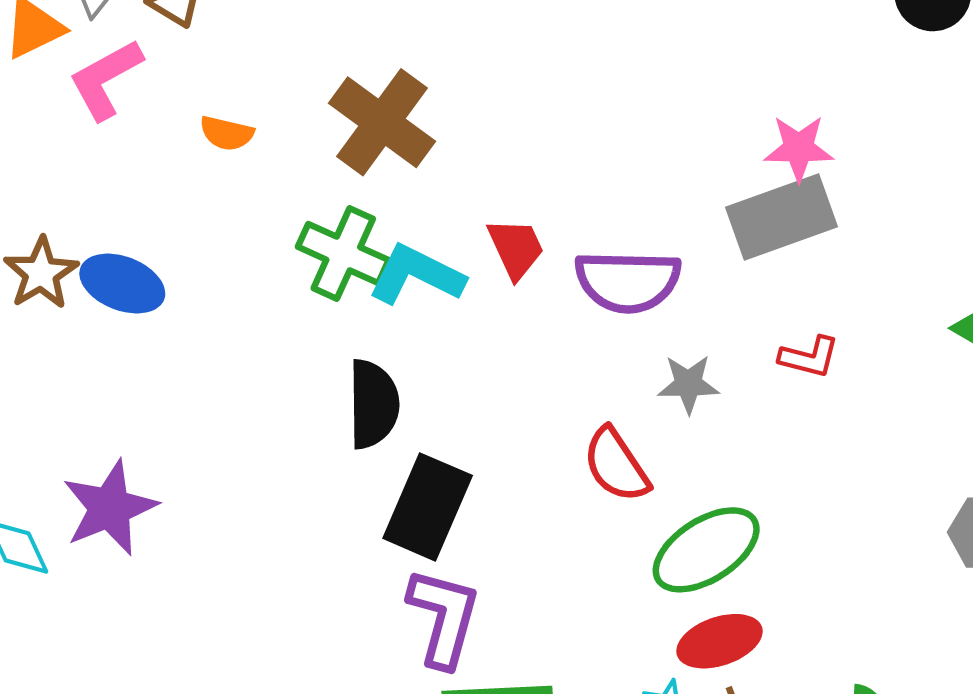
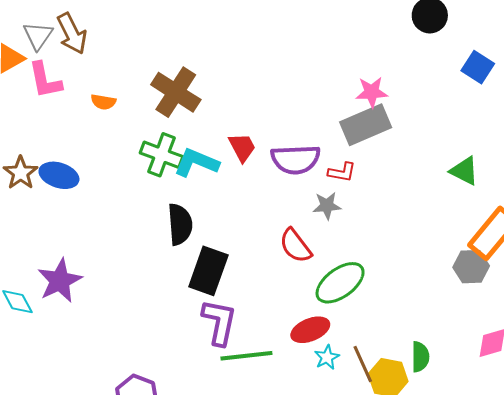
pink L-shape: (106, 79) -> (45, 80), turned -69
red L-shape: (809, 357) -> (342, 172), moved
red ellipse: (719, 641) -> (310, 330), moved

